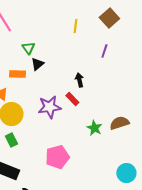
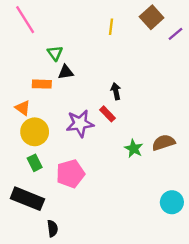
purple line: (104, 51) -> (175, 34), moved, turned 32
black triangle: (37, 64) -> (66, 72), turned 32
pink pentagon: (57, 157) -> (70, 174), moved

